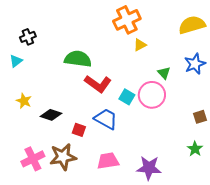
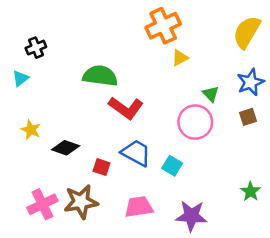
yellow semicircle: (192, 25) -> (247, 32), turned -44
cyan square: (127, 97) -> (172, 166), moved
brown square: (200, 117) -> (248, 117), moved

